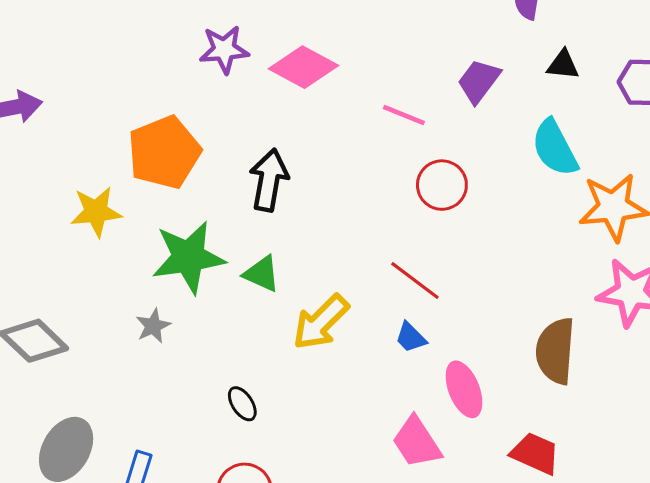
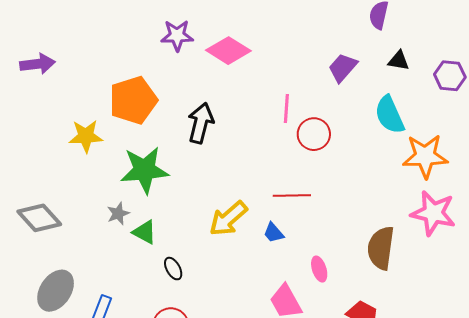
pink line: (404, 115) -> (286, 109), moved, turned 68
green triangle: (262, 274) -> (145, 232), moved
red line: (415, 281) -> (292, 195), turned -42
blue trapezoid: (411, 337) -> (274, 233), moved
pink ellipse: (464, 389) -> (319, 269), size x0.7

